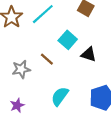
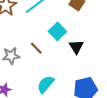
black triangle: (89, 54) -> (76, 47), turned 35

